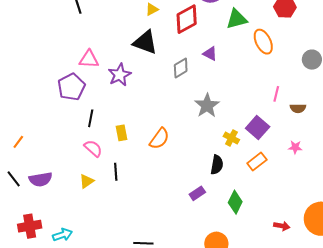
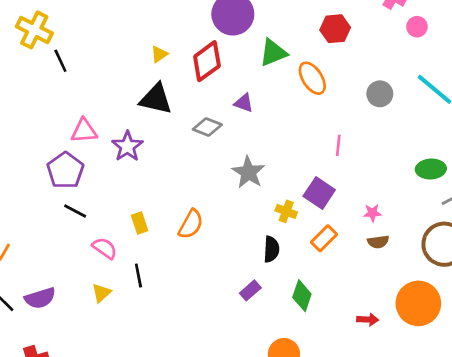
gray diamond: (181, 68) -> (207, 127), turned 60
brown semicircle: (298, 108) -> (378, 242), moved
black line: (91, 118) -> (75, 211), moved, turned -66

